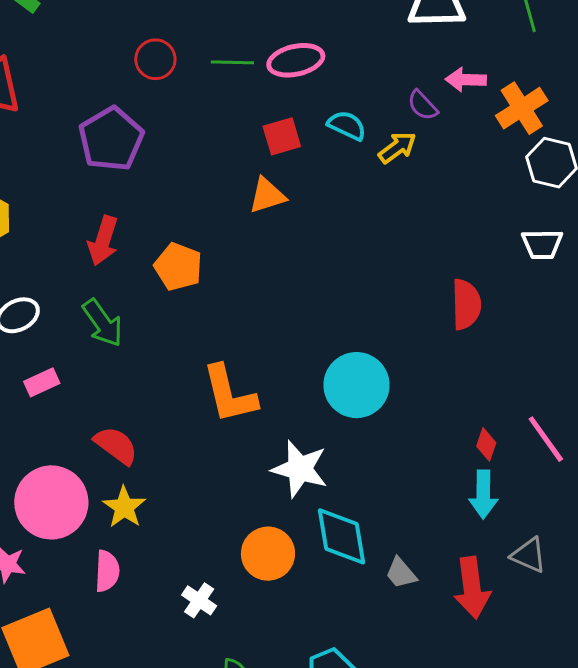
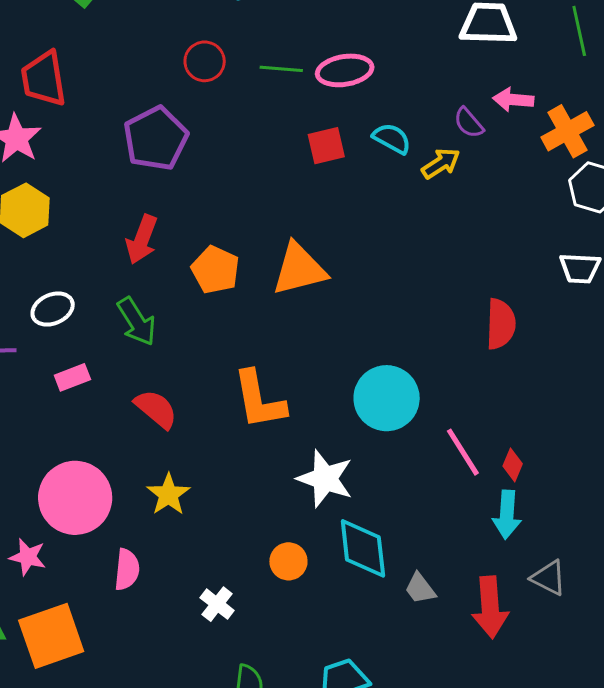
orange triangle: (267, 195) -> (299, 269), moved, size x1.5
pink line: (546, 439) -> (463, 452), moved
red semicircle: (116, 445) -> (156, 409), moved
yellow star: (124, 507) -> (168, 494), moved
orange circle: (268, 554) -> (288, 561), size x0.7

